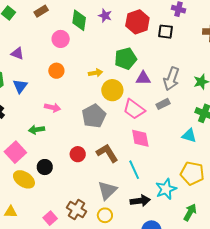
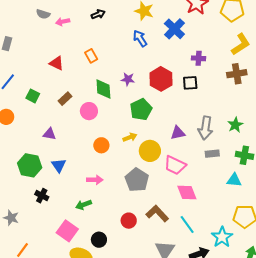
brown rectangle: (41, 11) -> (65, 99), moved
green pentagon: (126, 59) -> (141, 109), moved
orange circle: (56, 71) -> (101, 145), moved
gray rectangle: (163, 104) -> (212, 154), moved, turned 32

